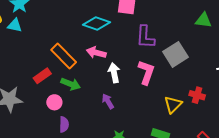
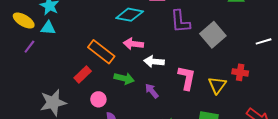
pink L-shape: (146, 72) -> (187, 78), moved
white arrow: (114, 73) -> (154, 62), turned -66
green arrow: (71, 84) -> (124, 78), moved

